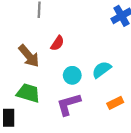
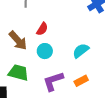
cyan circle: (72, 75) -> (45, 51), moved
orange rectangle: (115, 103) -> (81, 81), moved

